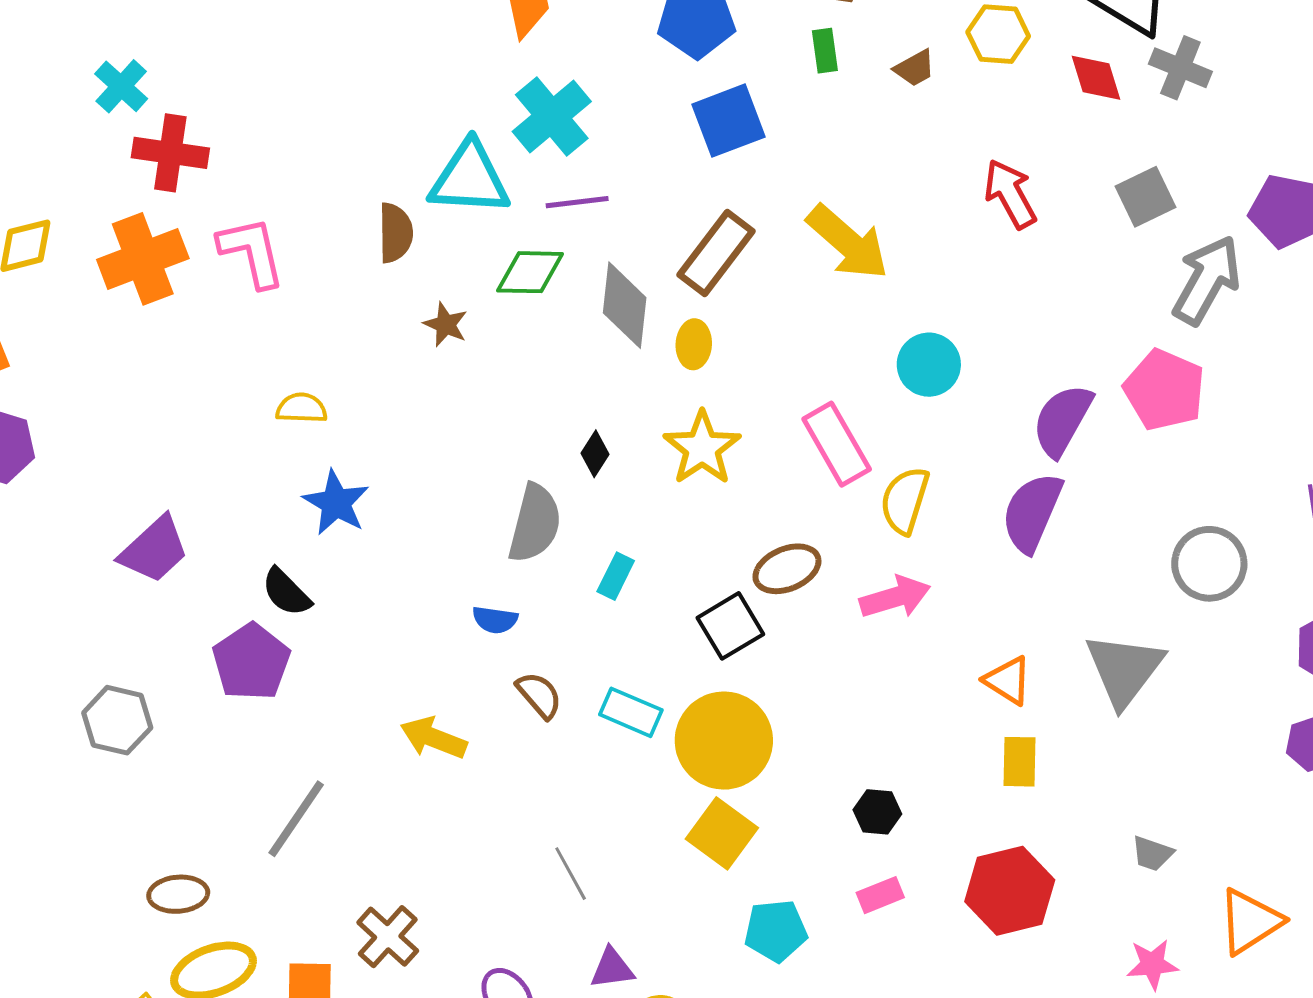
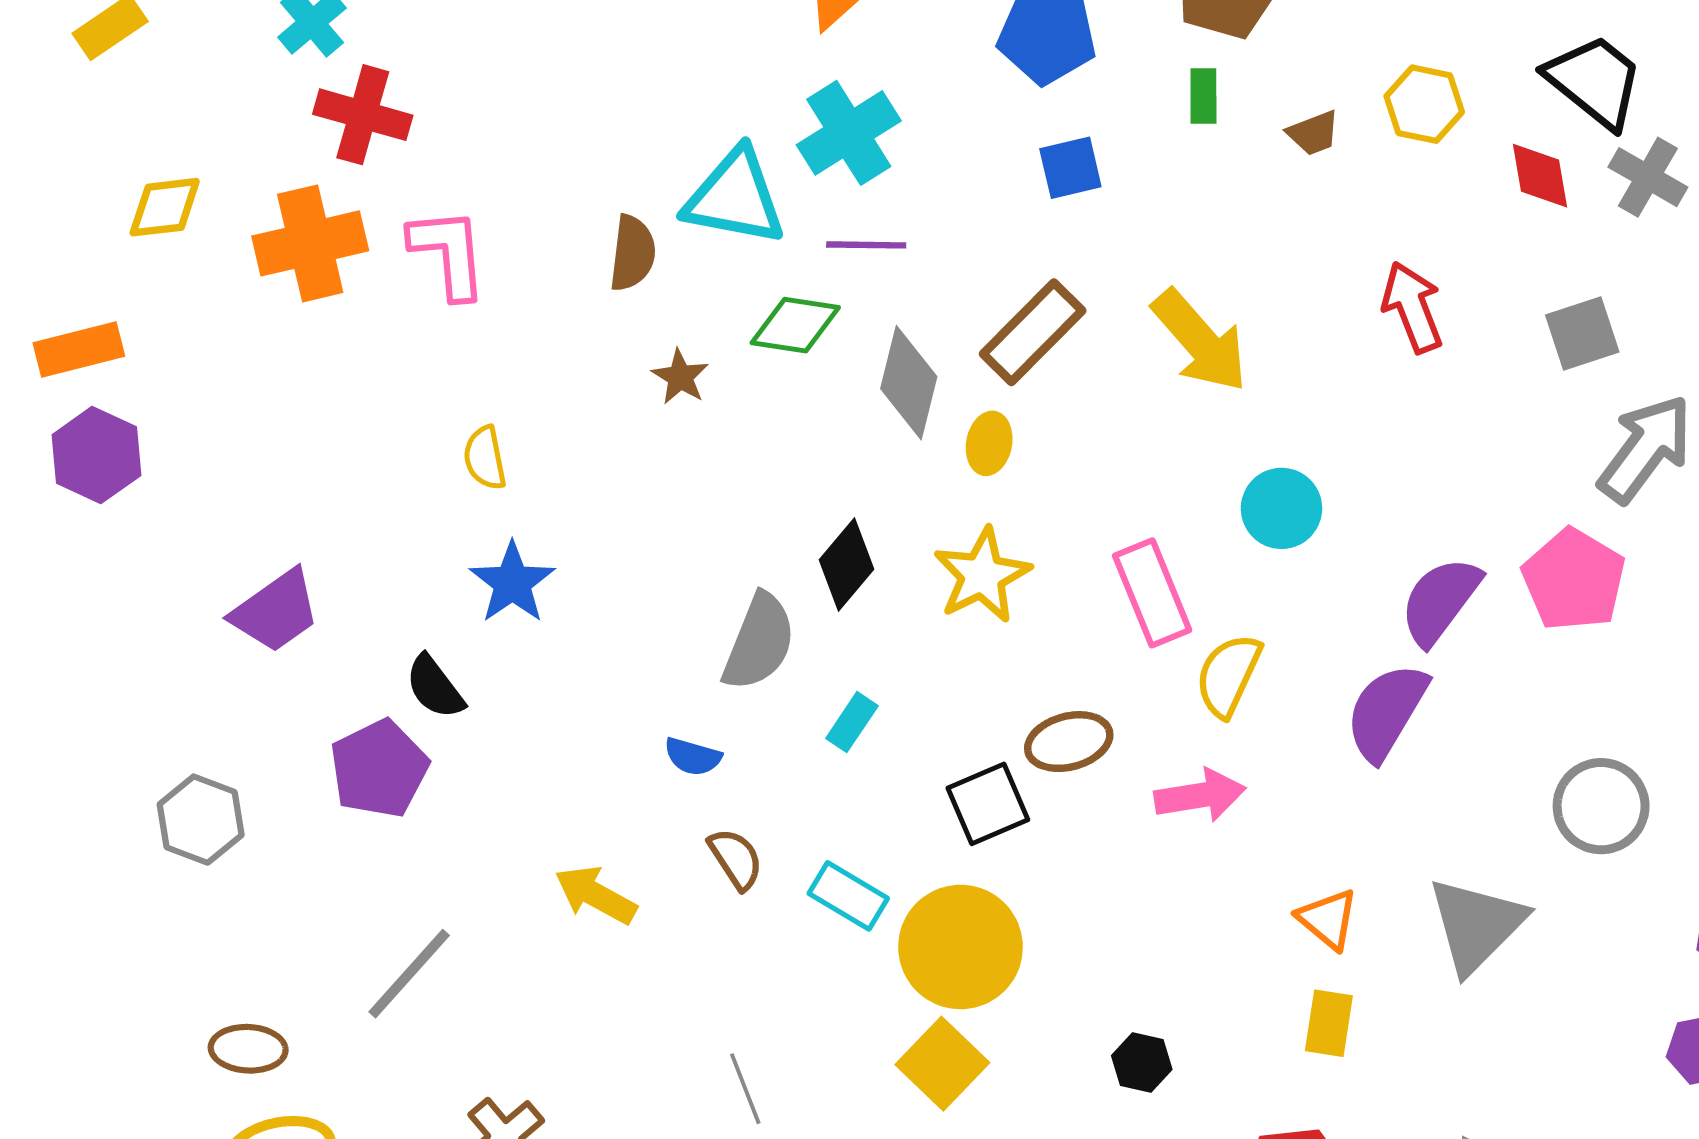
blue square: (729, 121) -> (1070, 168), size x0.7
yellow semicircle: (302, 408) -> (485, 458), turned -111
black diamond: (595, 454) -> (847, 565), size x1.5

